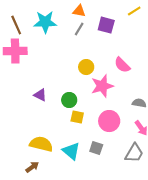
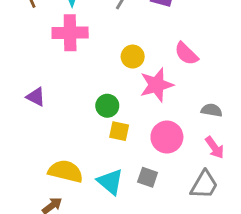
pink cross: (15, 51) -> (70, 33), moved
purple triangle: (40, 95) -> (36, 97), moved

